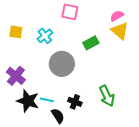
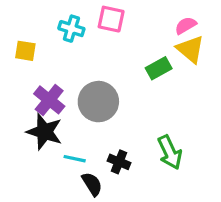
cyan cross: (45, 36) -> (71, 29), moved, turned -35
green rectangle: (91, 43) -> (159, 68), moved
purple cross: (16, 76) -> (49, 100), moved
black star: (28, 101) -> (44, 132), moved

